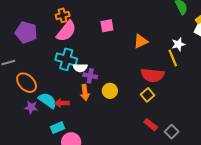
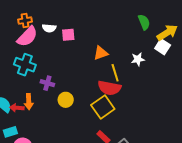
yellow line: (173, 58) -> (115, 73), moved
white semicircle: (80, 68) -> (49, 28), moved
orange arrow: (85, 93) -> (29, 102), moved
yellow square: (148, 95) -> (103, 107), size x1.6

